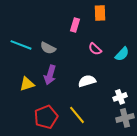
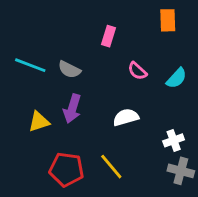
orange rectangle: (100, 13) -> (168, 20), moved
red pentagon: (46, 117) -> (66, 169), turned 30
gray cross: (125, 118) -> (181, 171), turned 30

